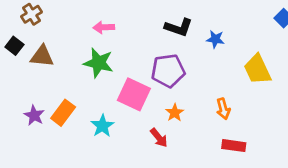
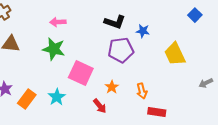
purple pentagon: (168, 71) -> (121, 50), moved
orange arrow: (223, 109) -> (142, 91), moved
orange rectangle: (63, 113) -> (27, 99), moved

